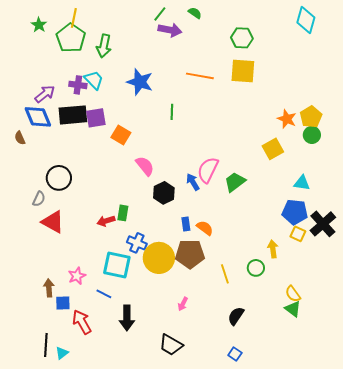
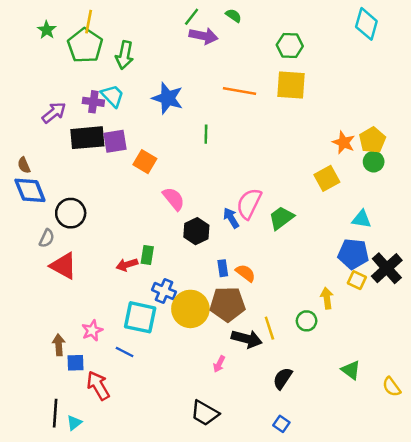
blue diamond: (38, 117) -> (30, 190), moved
yellow semicircle: (293, 294) -> (392, 387), moved
black arrow: (127, 318) -> (247, 339), moved, turned -75

